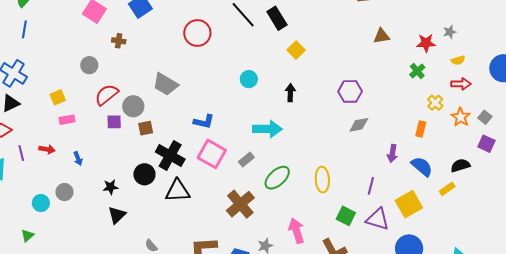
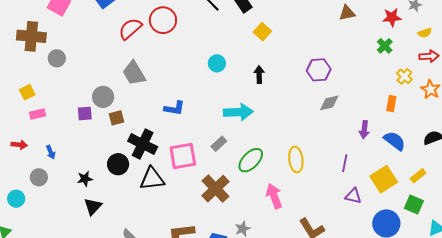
brown cross: (119, 41) -> (31, 36), moved, size x2.0
gray trapezoid: (165, 84) -> (134, 73), turned 32
red semicircle: (107, 95) -> (130, 29), moved
pink square: (212, 154) -> (183, 156), moved, turned -36
yellow rectangle: (447, 189) -> (418, 176), moved
gray circle: (64, 192) -> (39, 177), moved
green square: (346, 216) -> (414, 204), moved
purple triangle: (378, 219) -> (353, 196), size x0.7
pink arrow: (296, 231) -> (274, 196), moved

